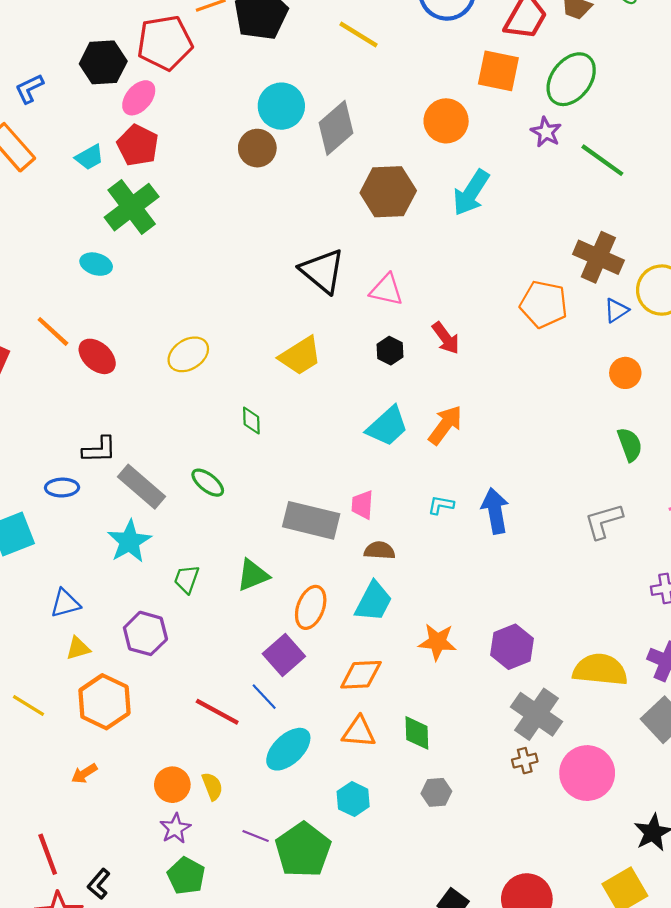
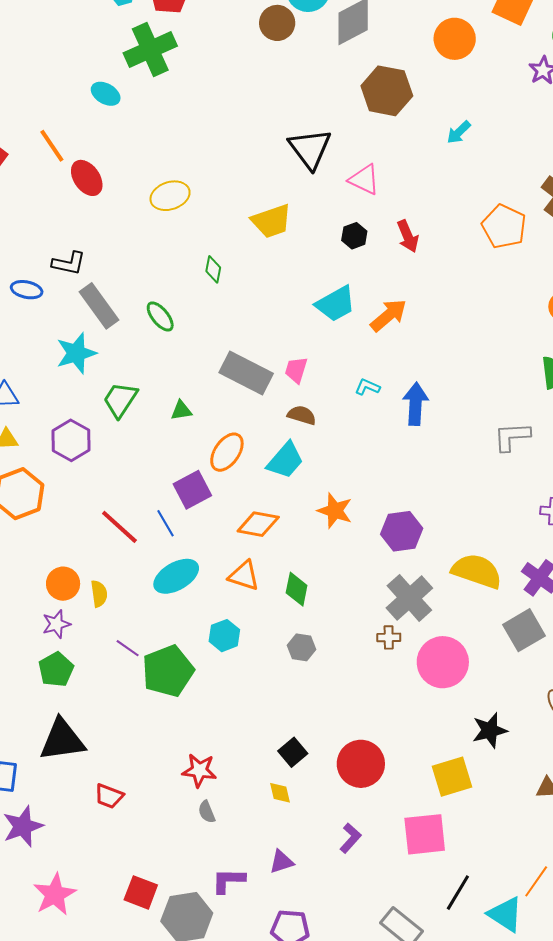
cyan arrow: (471, 193) -> (459, 132), moved, size x0.6
green triangle: (253, 575) -> (181, 410), size x0.7
green trapezoid: (187, 579) -> (120, 400), size x1.4

